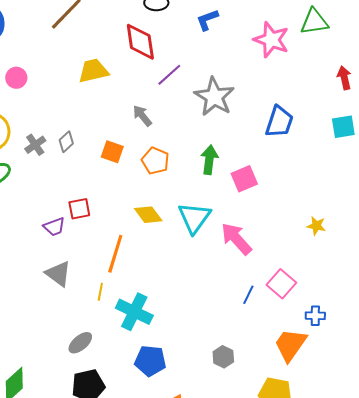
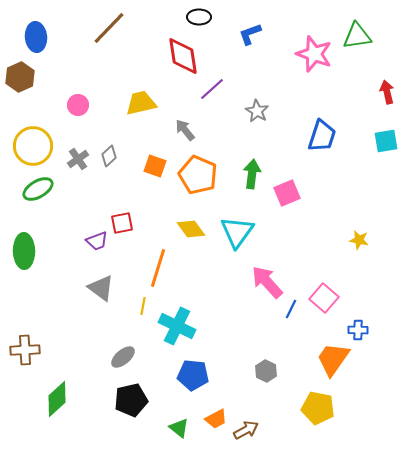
yellow trapezoid: (93, 71) -> (141, 103), moved
pink circle: (16, 78) -> (78, 105), moved
gray star: (214, 97) -> (257, 111), size x0.6
orange pentagon: (155, 161) -> (198, 175), size x1.4
pink arrow: (236, 239) -> (267, 282), moved

